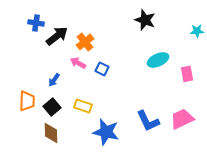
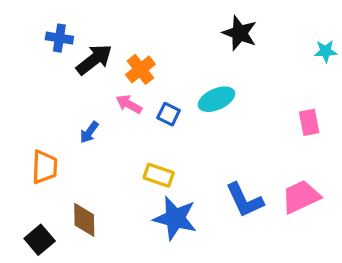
cyan ellipse: (158, 60) -> (216, 99), moved
yellow rectangle: (83, 106) -> (159, 175), moved
black square: (52, 107) -> (40, 240), moved

